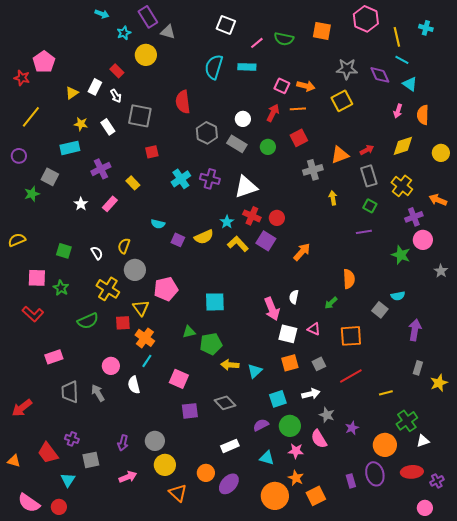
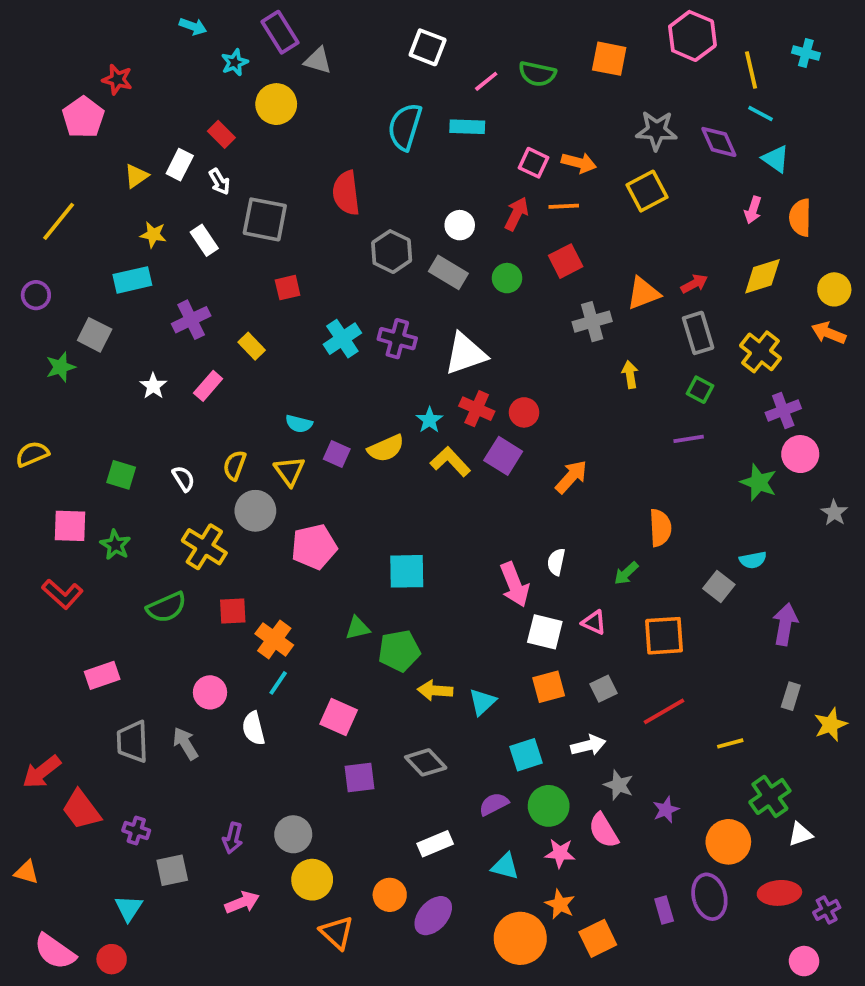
red star: (22, 78) -> (117, 79), moved
orange arrow: (438, 200) -> (829, 333), moved
yellow triangle: (141, 308) -> (289, 471), moved
red trapezoid: (48, 453) -> (81, 810), moved

